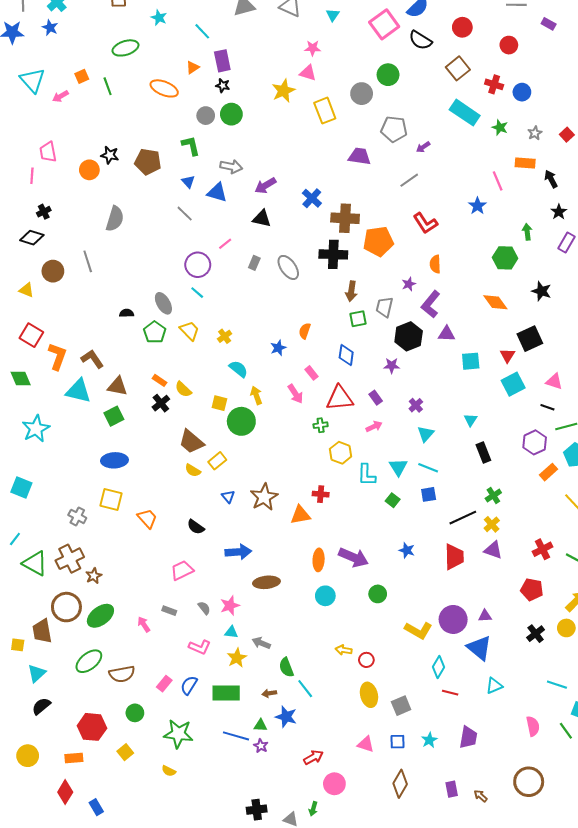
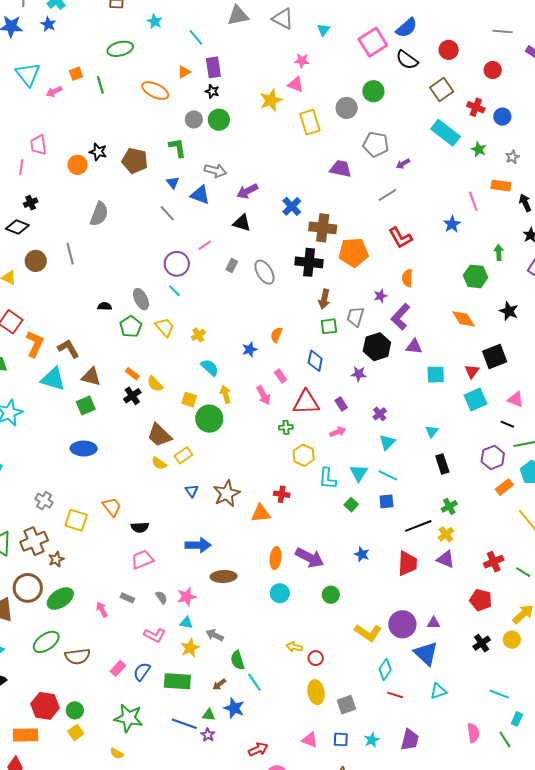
yellow square: (111, 499) -> (76, 520), moved
black semicircle: (196, 527) -> (140, 527), moved, turned -42
brown arrow: (269, 693) -> (219, 684), turned -32
green circle: (135, 713) -> (75, 710), moved
orange rectangle: (74, 758) -> (26, 735), size x1.4

